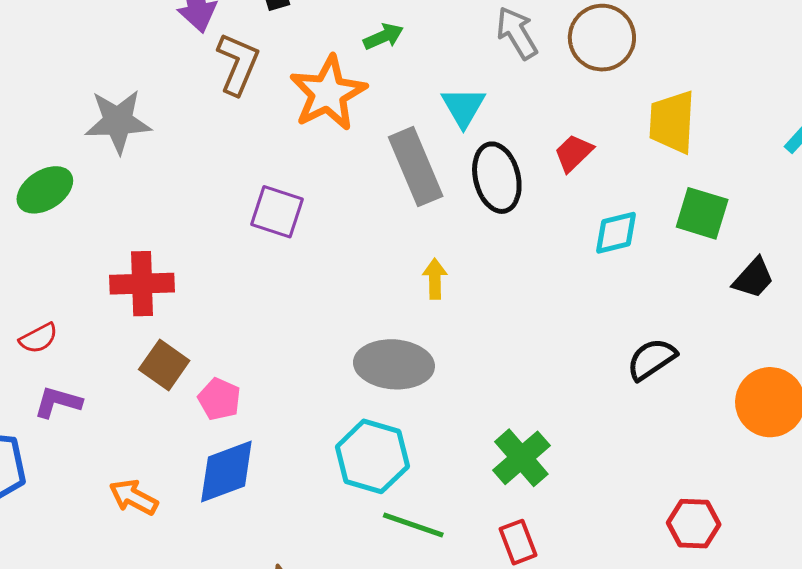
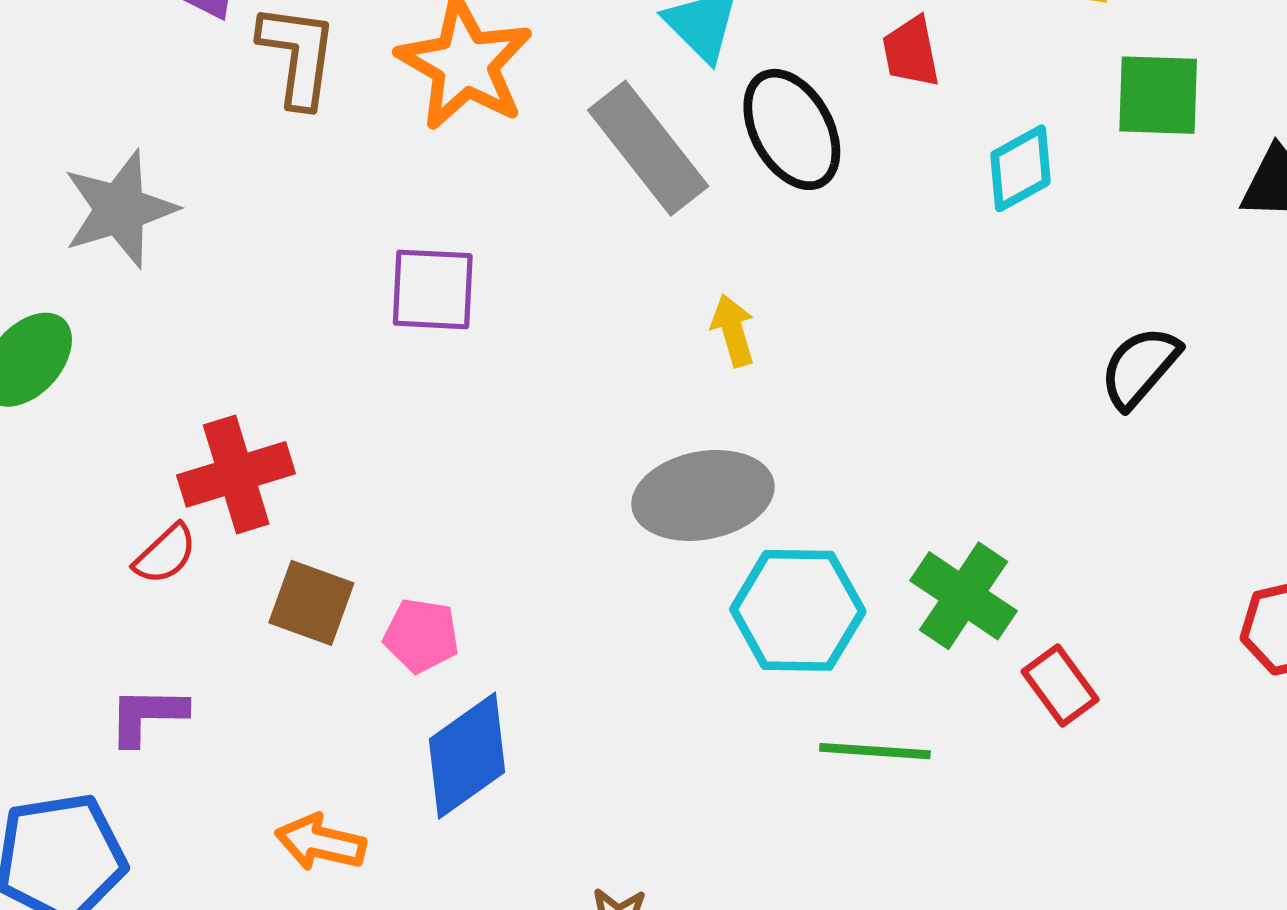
red trapezoid: (573, 153) -> (911, 52), turned -42
red semicircle: (38, 338) -> (165, 554), moved
cyan hexagon: (372, 456) -> (798, 610), moved
green line: (413, 525) -> (875, 751), moved
red rectangle: (518, 542) -> (1060, 685), moved

